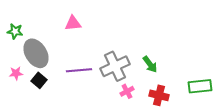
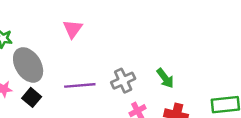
pink triangle: (73, 23) -> (73, 29), turned -48
gray cross: (115, 66) -> (123, 81), size x0.7

